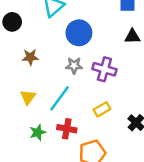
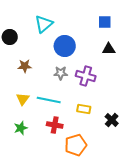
cyan line: (59, 98) -> (49, 100), turned 65
yellow rectangle: (102, 109) -> (84, 109), turned 40
green star: (38, 132) -> (21, 128), moved

